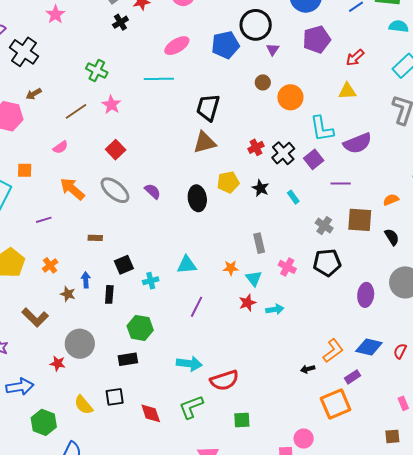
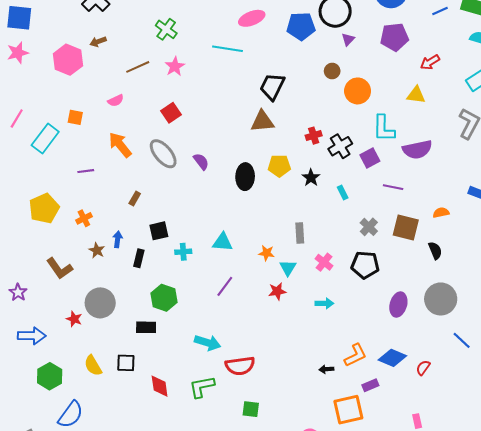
brown rectangle: (95, 238) -> (135, 199), turned -72
cyan arrow: (275, 309) -> (324, 303), moved

